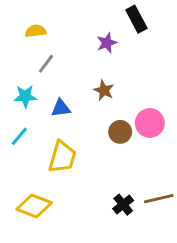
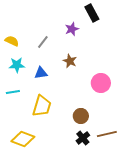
yellow semicircle: (36, 31) -> (12, 41), moved, turned 32
gray line: (46, 64) -> (43, 42), moved
brown circle: (120, 132) -> (81, 116), moved
cyan line: (19, 136) -> (13, 92), turned 40

